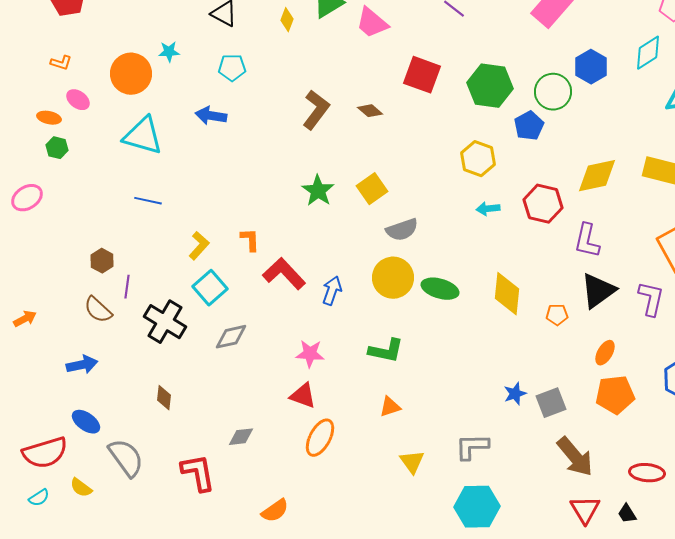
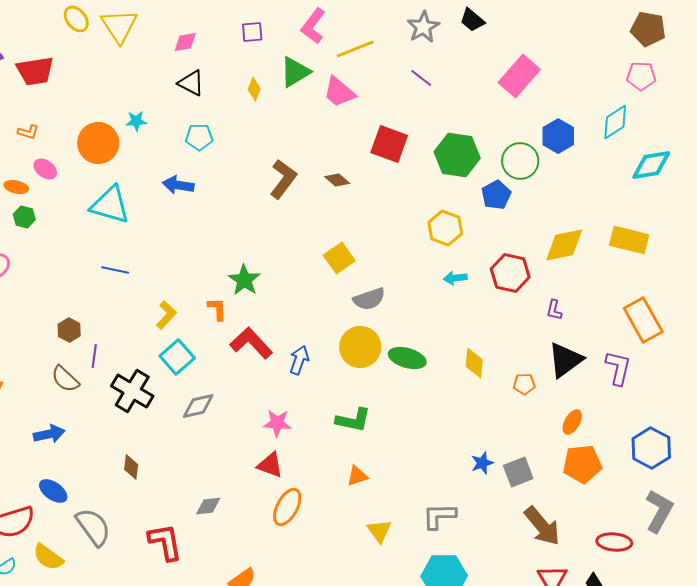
green star: (318, 191) -> (244, 280), moved
purple L-shape: (587, 241) -> (554, 310), size x0.6
yellow diamond: (507, 294) -> (474, 363), size x0.7
yellow semicircle: (81, 488) -> (48, 557), size x1.4

